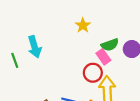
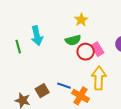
green semicircle: (110, 45) -> (73, 40), moved
red circle: (93, 73) -> (86, 52), moved

